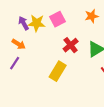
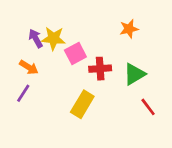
pink square: (58, 19) -> (75, 53), moved
red cross: (71, 45) -> (100, 69), turned 35

